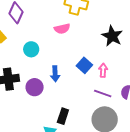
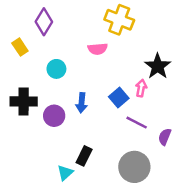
pink arrow: (103, 70) -> (141, 88), moved
purple line: (103, 93) -> (137, 123), moved

